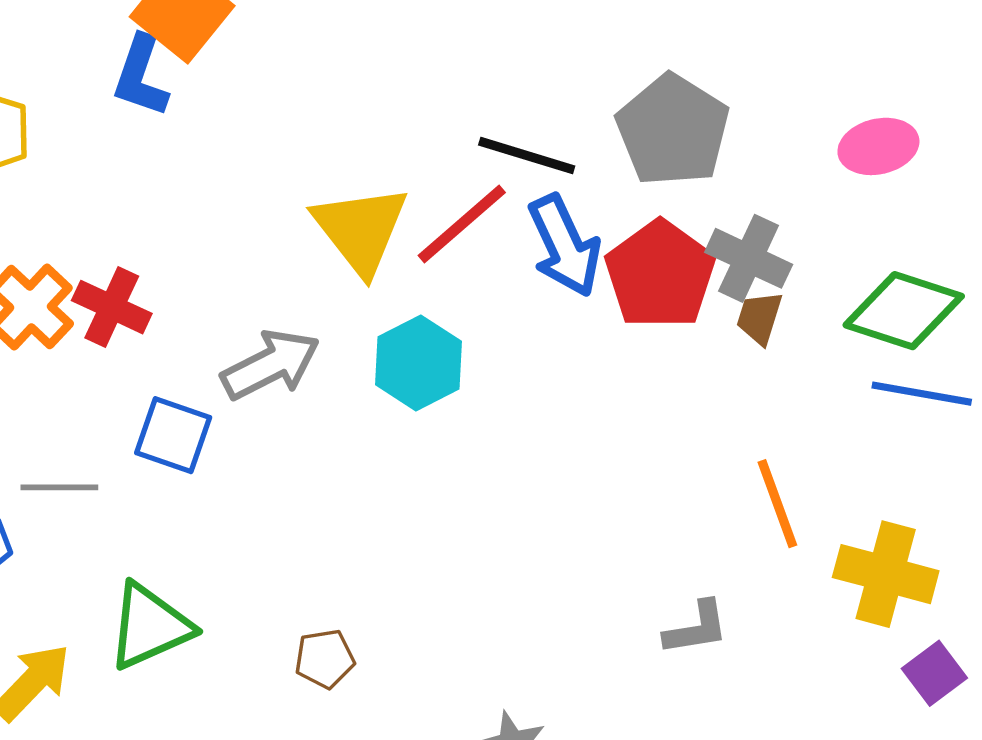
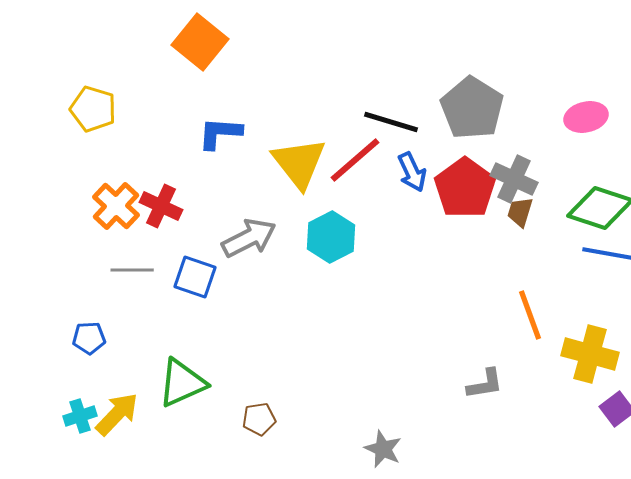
blue L-shape: (141, 76) -> (220, 133), moved, turned 75
blue arrow: (565, 246) -> (412, 172), size x0.7
gray line: (59, 487) -> (132, 270), moved
brown pentagon: (325, 659) -> (259, 419), moved

